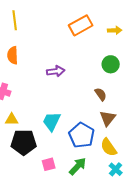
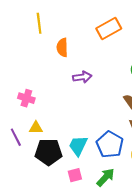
orange semicircle: (13, 55) -> (62, 47), moved
cyan trapezoid: (52, 121) -> (78, 146), moved

